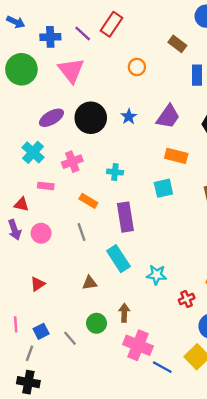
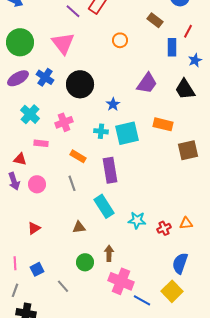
blue cross: (50, 37) -> (45, 77), moved, turned 36
blue star: (129, 117) -> (113, 104), moved
purple ellipse: (51, 118) -> (18, 78), moved
orange rectangle: (176, 156) -> (163, 124), moved
cyan square: (163, 188) -> (127, 133), moved, size x1.4
red cross: (187, 299) -> (164, 228), moved
gray line: (70, 338) -> (63, 286), moved
gray line: (30, 353) -> (15, 290), moved

